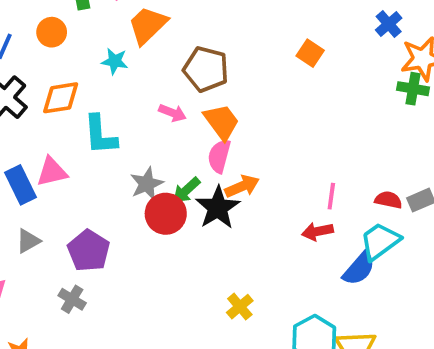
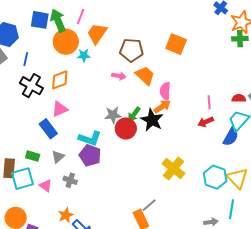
orange circle: (52, 32) -> (66, 42), moved, size x1.6
orange square: (310, 53) -> (176, 44), moved, size x1.5
cyan L-shape: (100, 135) -> (90, 138), moved, turned -55
pink semicircle: (219, 156) -> (165, 91), moved
pink triangle: (52, 172) -> (60, 109), moved
gray star: (147, 184) -> (113, 115), turned 30
gray cross: (72, 299) -> (70, 180), moved
yellow cross: (240, 307) -> (174, 169), size x1.6

